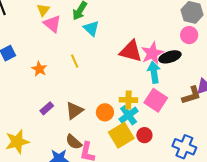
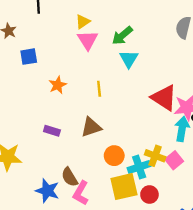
yellow cross: (128, 100) -> (155, 156), moved
pink square: (156, 100) -> (174, 160), size x0.7
purple rectangle: (47, 108) -> (52, 131), turned 40
brown triangle: (74, 111) -> (91, 127), moved

